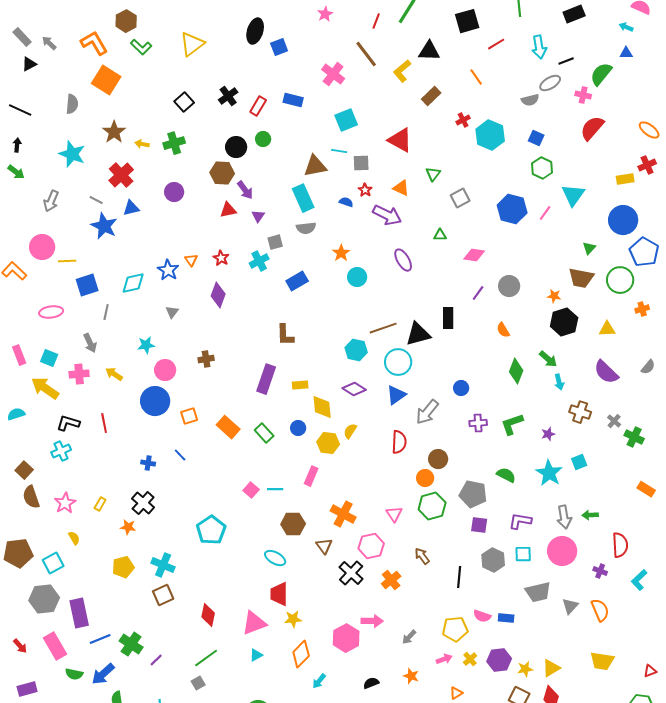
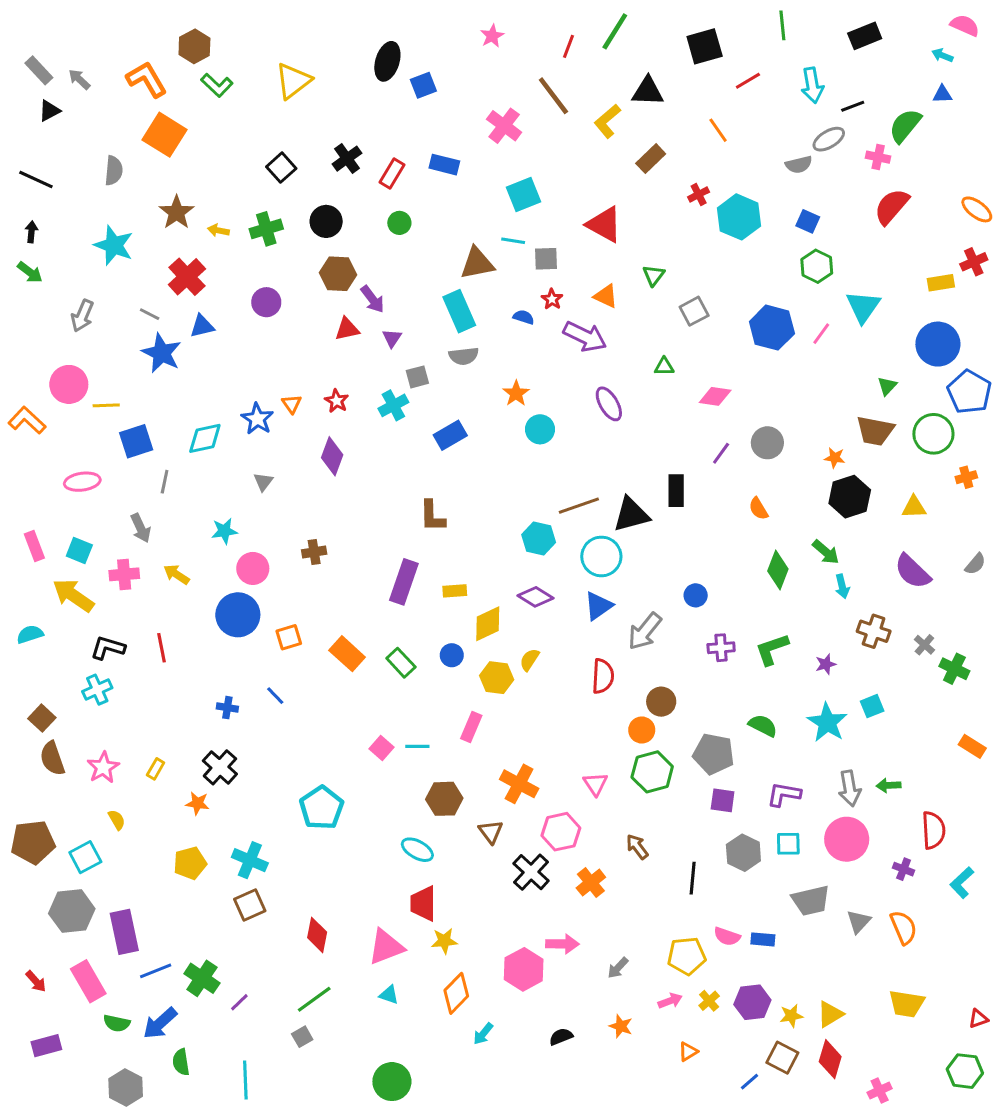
black circle: (236, 147) -> (326, 221), moved
yellow diamond: (322, 407) -> (488, 624), turned 70
cyan triangle: (256, 655) -> (389, 995), turned 48

